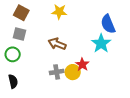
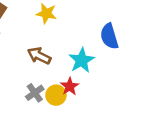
cyan star: (101, 43) -> (82, 60), moved
gray cross: (57, 72) -> (35, 93), turned -32

